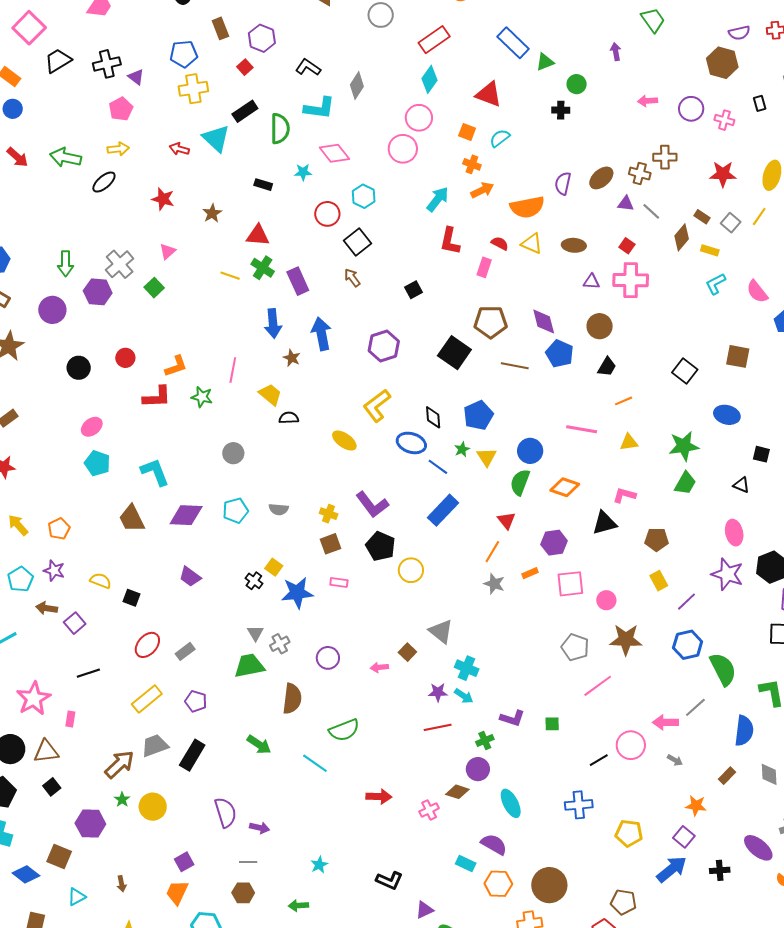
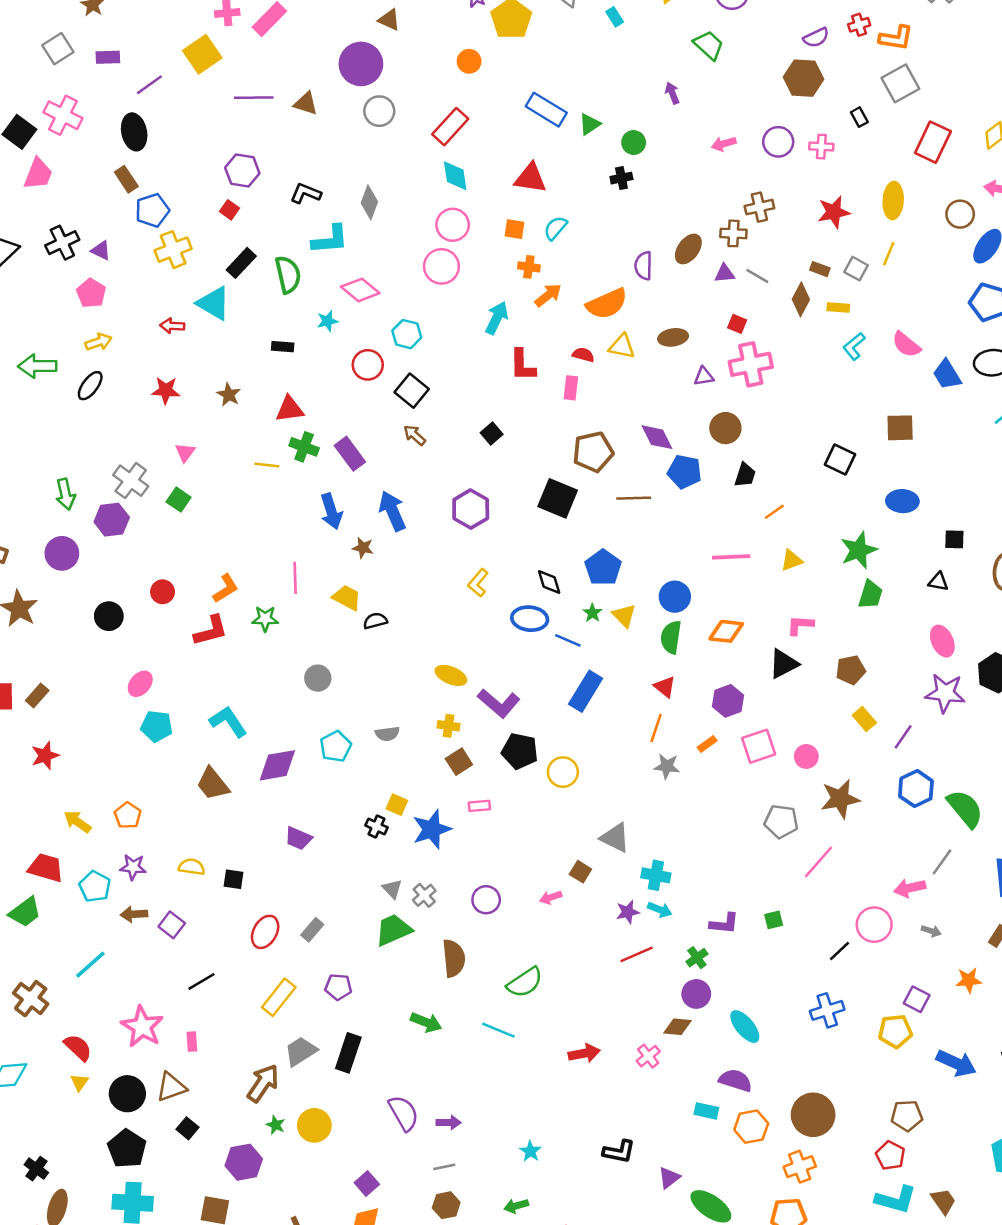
brown rectangle: (220, 28) -> (126, 179), moved
cyan diamond: (430, 79) -> (455, 176), turned -32
yellow L-shape: (377, 406) -> (478, 583), size x0.7
yellow ellipse: (344, 441) -> (451, 675), moved
purple square: (684, 837) -> (917, 999), moved
blue arrow: (672, 869) -> (956, 1063), turned 76

